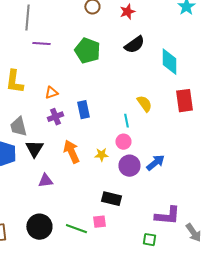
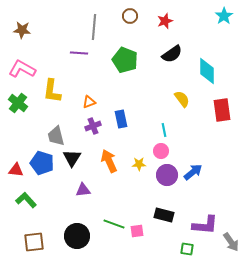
gray line: (27, 18) -> (94, 27), moved
yellow semicircle: (144, 104) -> (182, 99), moved
black rectangle: (111, 199) -> (164, 215), moved
green line: (76, 229) -> (114, 224), moved

